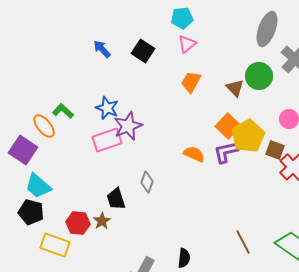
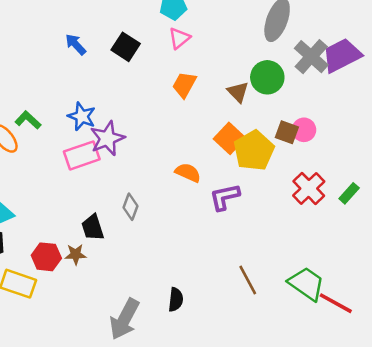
brown square: (275, 150) -> (287, 132), moved
purple L-shape: (226, 152) -> (225, 197), moved
brown star: (102, 221) -> (76, 254), turned 30

